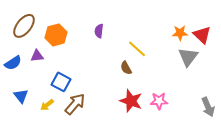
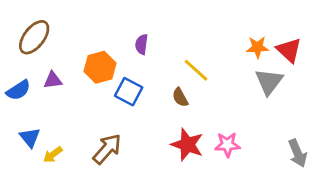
orange hexagon: (56, 35) -> (100, 67), moved
blue square: (61, 82) -> (129, 92), moved
yellow arrow: (47, 105) -> (53, 155), moved

